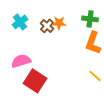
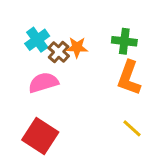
cyan cross: (20, 22) -> (37, 40), moved
pink semicircle: (21, 61) -> (43, 83), moved

